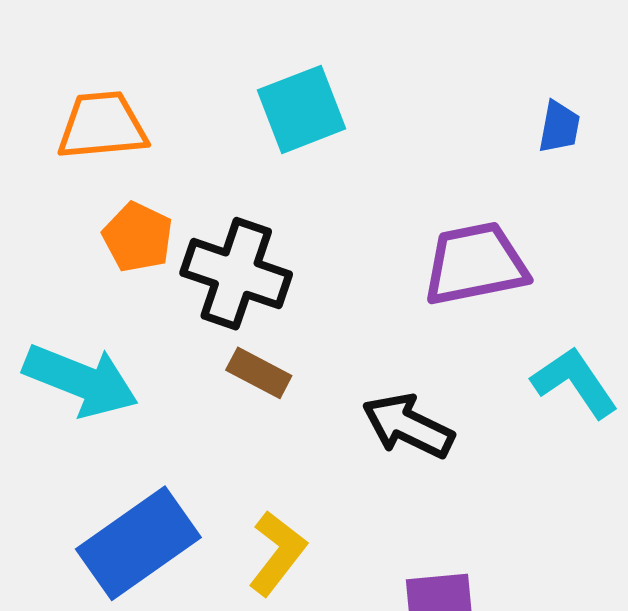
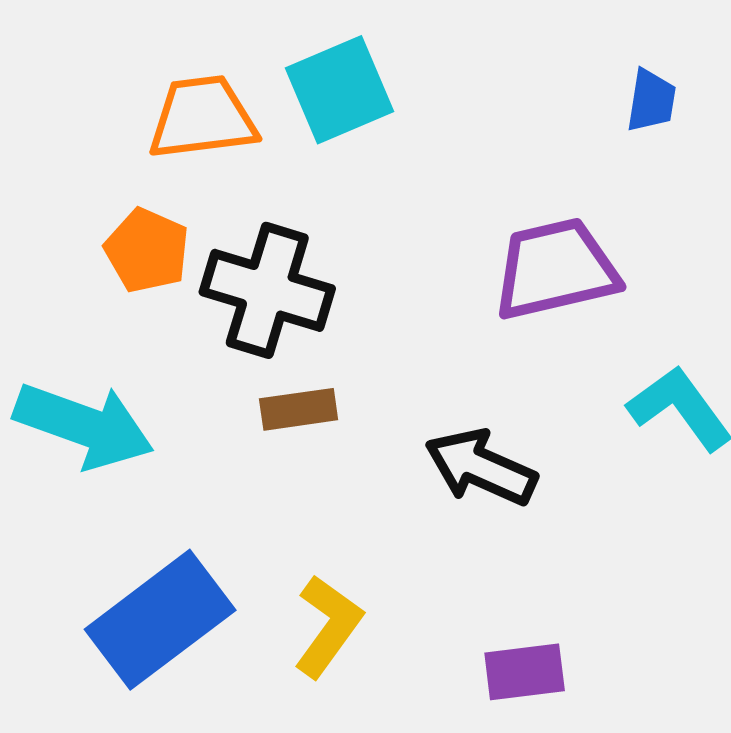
orange trapezoid: (102, 126) -> (202, 118), moved
brown rectangle: (259, 373) -> (299, 409), turned -34

